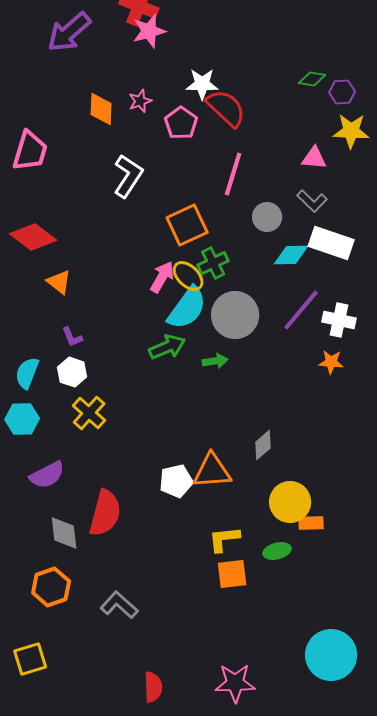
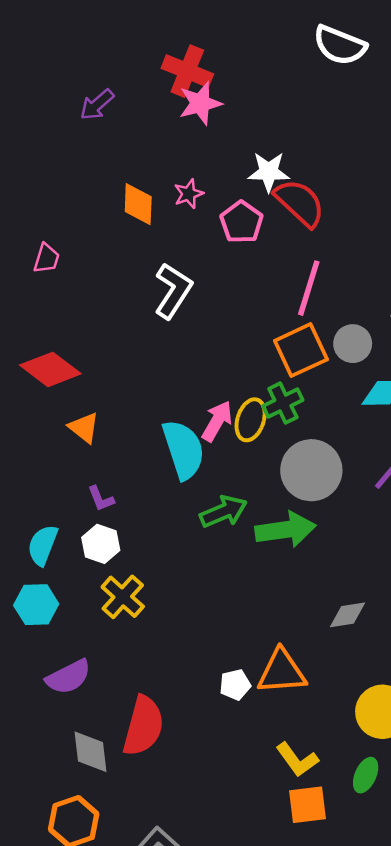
purple arrow: (69, 32) -> (97, 105), size x0.6
pink trapezoid: (30, 151) -> (47, 258), size x0.6
orange square: (187, 225) -> (301, 350), moved
yellow ellipse: (188, 276) -> (251, 420), turned 64
cyan semicircle: (187, 308) -> (183, 450), moved, turned -54
green arrow: (215, 361) -> (285, 530), size x1.8
gray diamond: (263, 445) -> (347, 615), moved, turned 32
white pentagon: (176, 481) -> (235, 685), size x0.7
yellow L-shape: (224, 539) -> (297, 760), turned -120
green ellipse: (277, 551) -> (366, 775), turned -52

